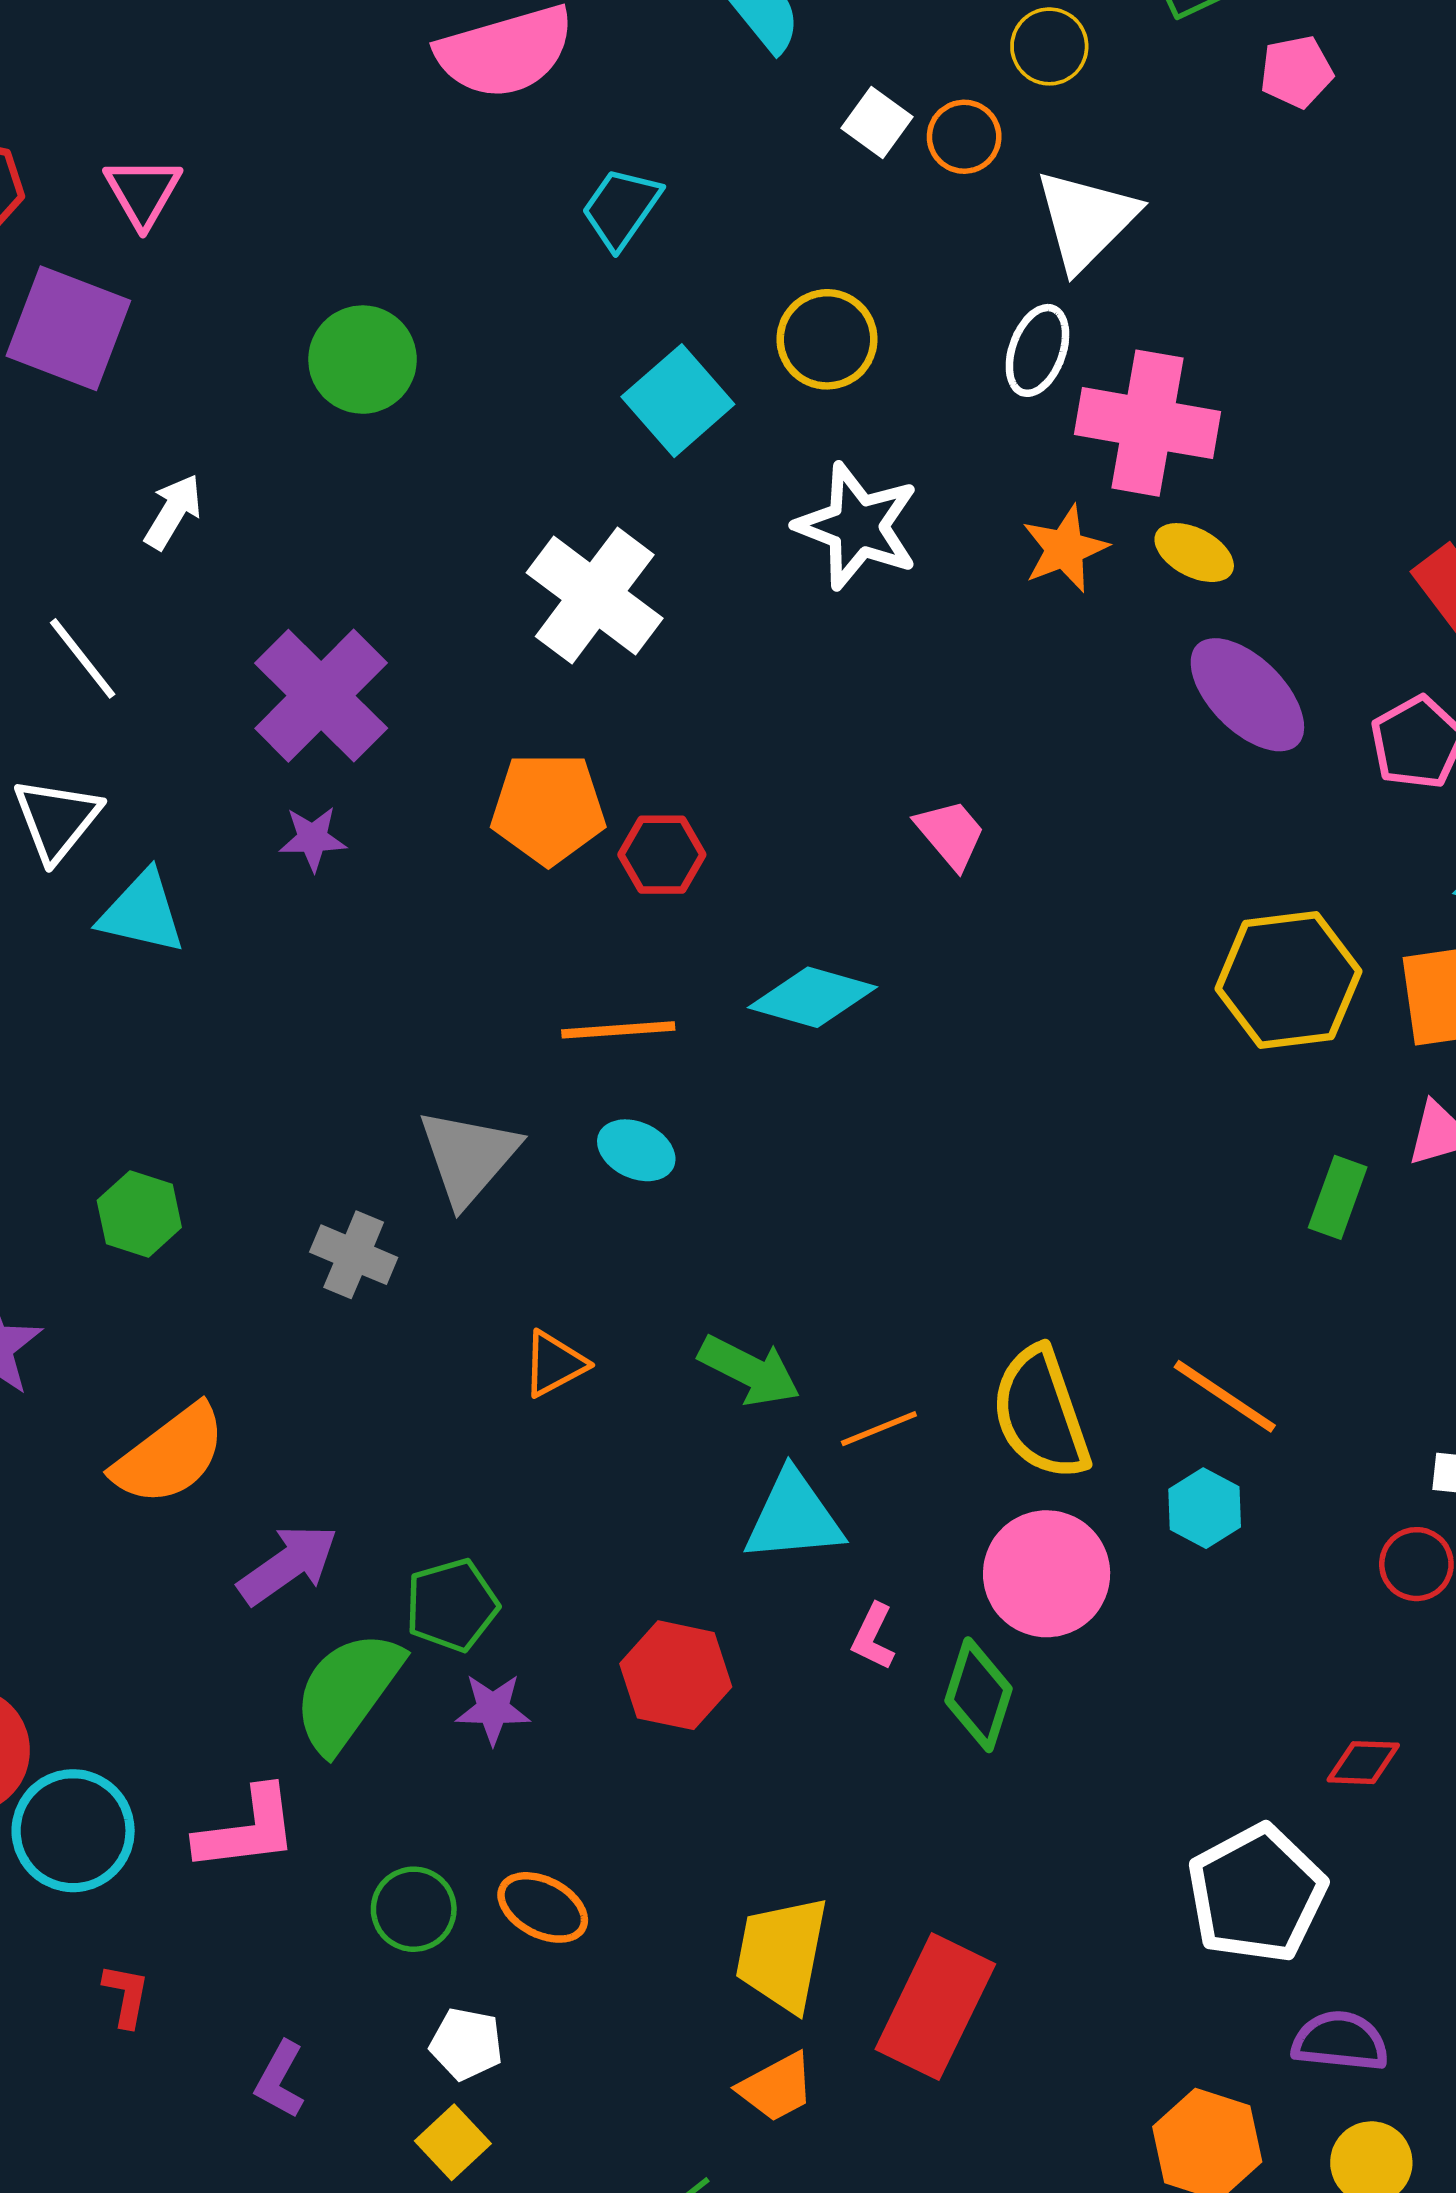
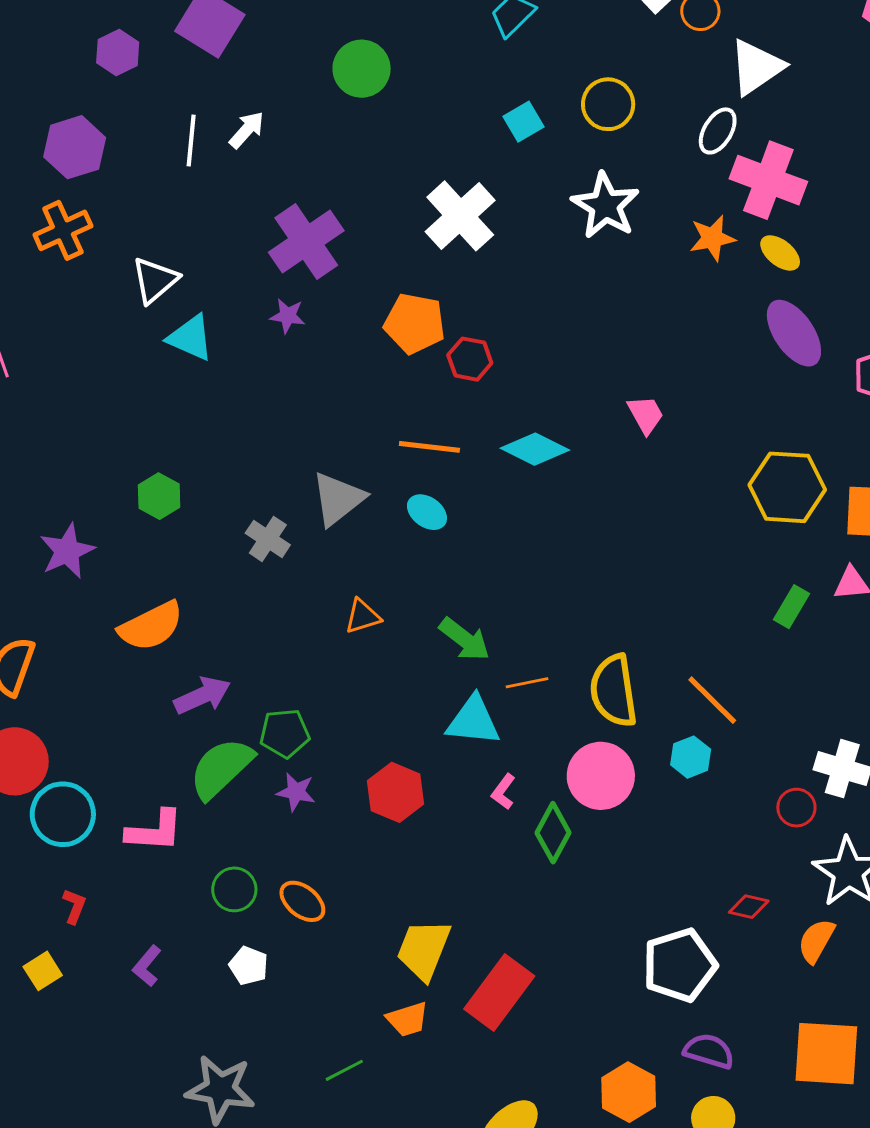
cyan square: (678, 401) -> (523, 122), size x0.7
white line: (83, 658) -> (191, 141), moved, turned 33
pink trapezoid: (950, 834) -> (646, 415), moved
yellow square: (453, 2142) -> (43, 971), moved

